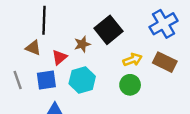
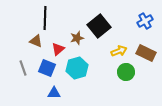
blue cross: (164, 24) -> (145, 21), size x0.7
blue square: (46, 80) -> (47, 68), turned 30
green circle: (130, 85) -> (126, 72), moved

